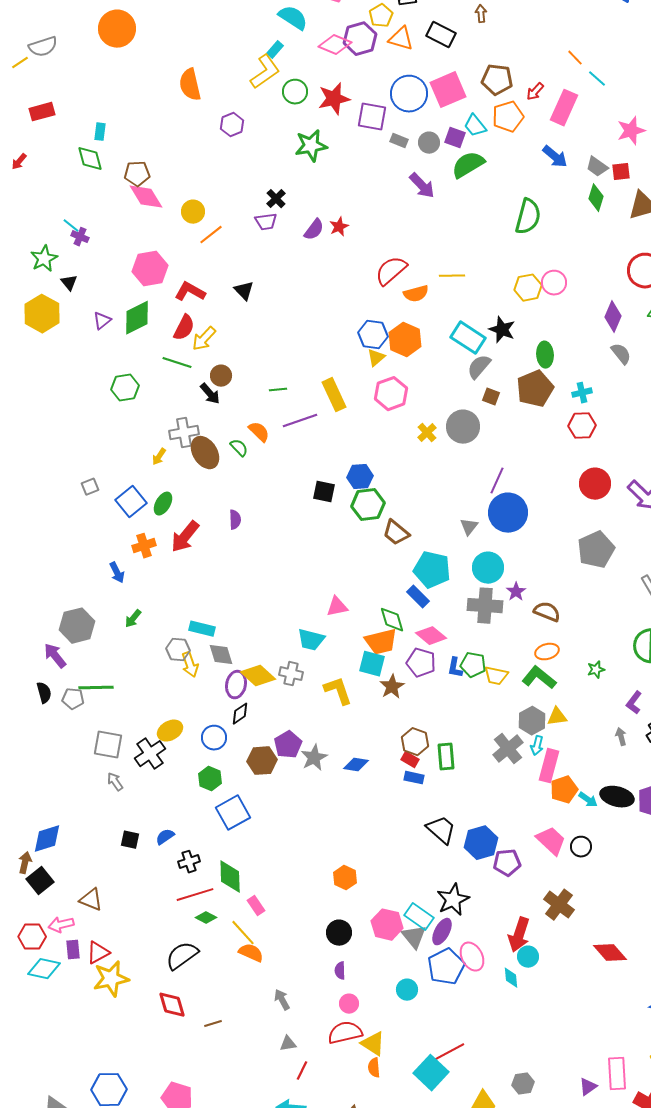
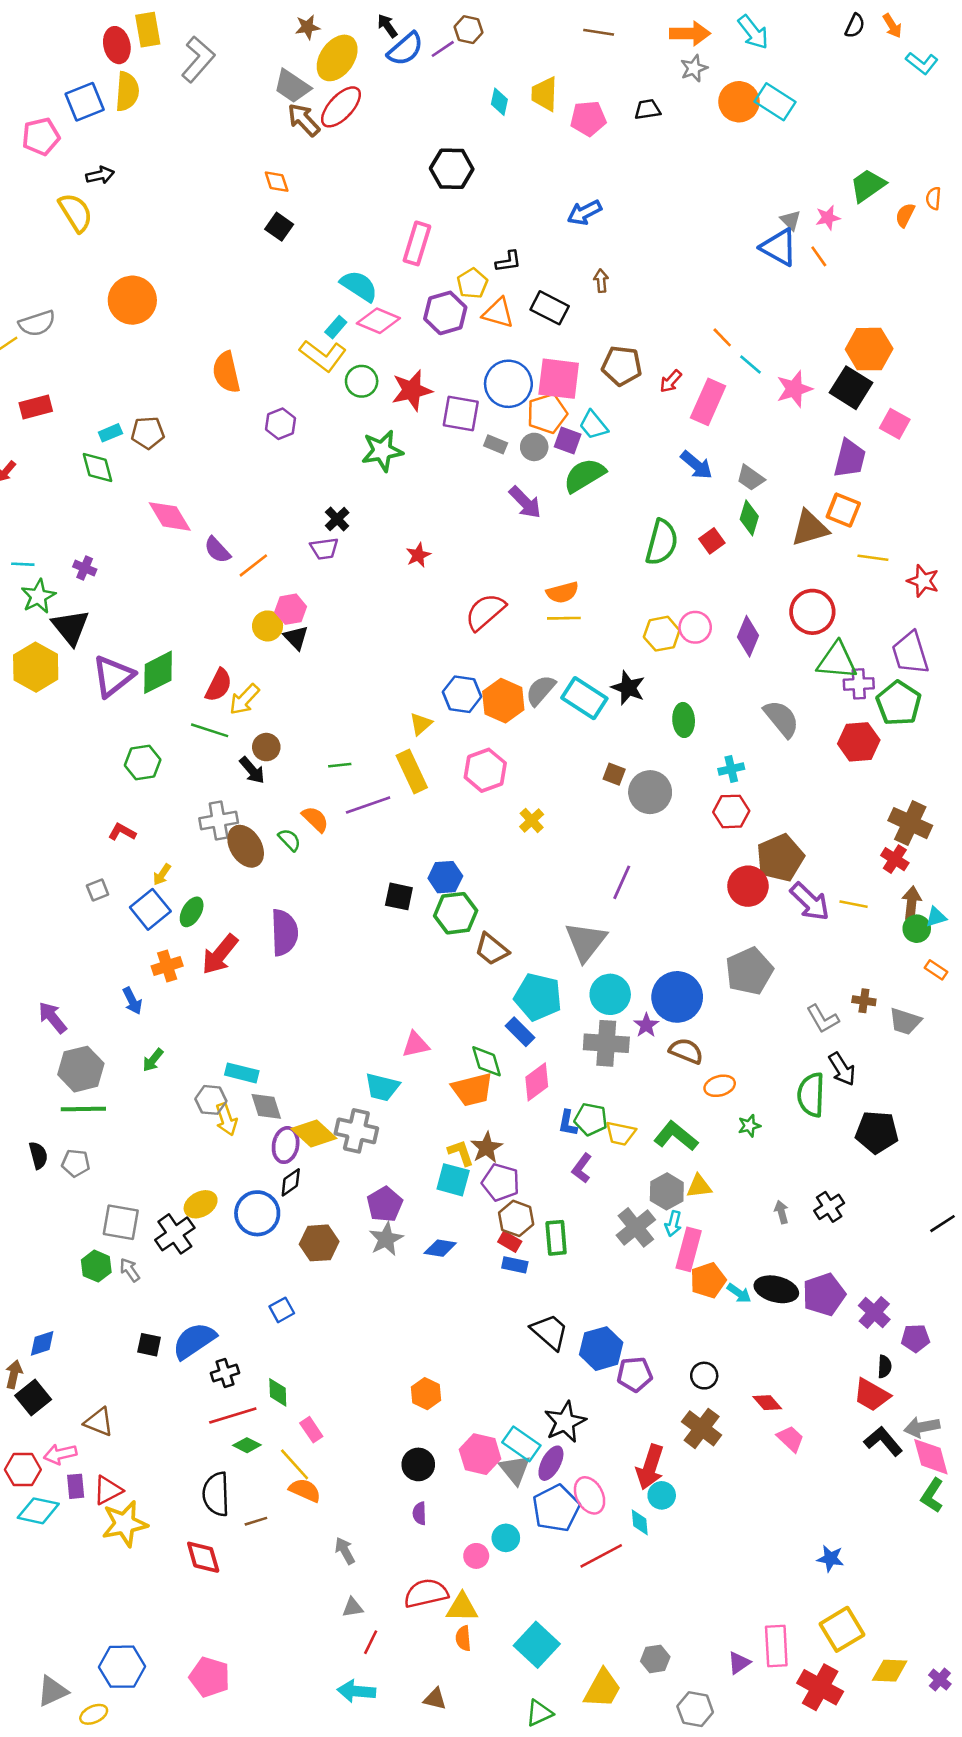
pink diamond: (335, 45) -> (378, 321), moved
yellow L-shape: (265, 72) -> (323, 355), turned 72
pink square: (448, 90) -> (559, 379), turned 30
orange pentagon: (508, 117) -> (547, 413), moved
pink star: (631, 131) -> (794, 389), moved
cyan rectangle: (100, 132) -> (110, 433), turned 60
red square: (621, 172) -> (712, 541), moved, turned -30
brown pentagon: (137, 174) -> (148, 433), moved
yellow circle: (193, 212) -> (268, 626), moved
cyan line: (71, 226) -> (23, 564), moved, turned -36
purple semicircle: (314, 230) -> (217, 550), moved, turned 100
pink hexagon: (150, 269) -> (291, 609), moved, size x0.7
black triangle: (69, 283) -> (70, 627), size x1.8
red L-shape: (190, 292) -> (122, 832), moved, size x0.7
orange semicircle: (416, 294) -> (563, 592), moved
purple diamond: (613, 317) -> (748, 636), moved
purple triangle: (102, 321) -> (113, 676), size x1.8
gray semicircle: (621, 354) -> (781, 719), size x1.4
yellow triangle: (376, 358) -> (421, 724), moved
gray semicircle: (479, 367) -> (541, 690), moved
brown pentagon: (535, 389) -> (780, 858), moved
gray circle: (463, 427) -> (650, 792), moved
yellow arrow: (159, 457) -> (162, 875), moved
blue circle: (508, 513) -> (677, 997), moved
purple semicircle: (235, 520) -> (284, 933), size x1.8
gray triangle: (469, 527) -> (586, 942), size x1.8
pink diamond: (431, 636) -> (537, 1082), turned -76
orange ellipse: (547, 652) -> (720, 1086), moved
purple arrow: (55, 656) -> (52, 1018), moved
purple pentagon: (421, 663) -> (501, 1182), moved
cyan square: (372, 664) -> (453, 1180), moved
gray cross: (291, 674) -> (356, 1131), size x1.4
green line: (96, 688) -> (83, 1109), moved
yellow L-shape: (338, 691) -> (461, 1153), moved, size x0.7
purple L-shape: (634, 703) -> (582, 1168), moved
blue circle: (214, 738) -> (257, 1213), size x1.4
purple pentagon: (288, 745) -> (385, 1204), moved
green hexagon: (210, 779) -> (96, 1266), moved
blue square: (233, 813) -> (282, 1310), size x0.6
blue semicircle: (165, 837) -> (194, 1341), size x1.8
blue diamond: (47, 839) -> (42, 1343), size x0.7
pink trapezoid: (551, 841) -> (790, 1439), moved, size x0.7
black circle: (581, 847) -> (704, 1376), moved
green diamond: (230, 877) -> (278, 1392), size x0.7
red diamond: (610, 953) -> (767, 1403), moved, size x0.7
black semicircle: (182, 956) -> (216, 1494), turned -56
pink circle: (349, 1004) -> (476, 1556), moved
brown line: (213, 1024) -> (256, 1521), moved
yellow triangle: (373, 1044) -> (462, 1607), turned -32
red line: (448, 1053) -> (601, 1556), moved

